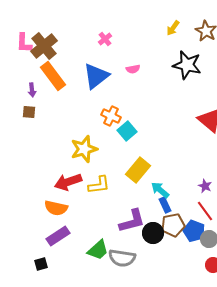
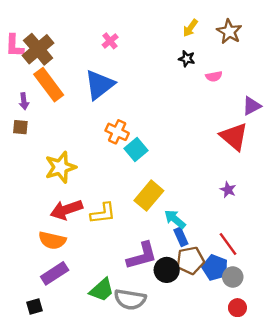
black star: (187, 65) -> (187, 59), moved, size x0.5
pink semicircle: (133, 69) -> (214, 76), moved
yellow star: (84, 149) -> (60, 167), moved
purple star: (205, 186) -> (228, 190), moved

